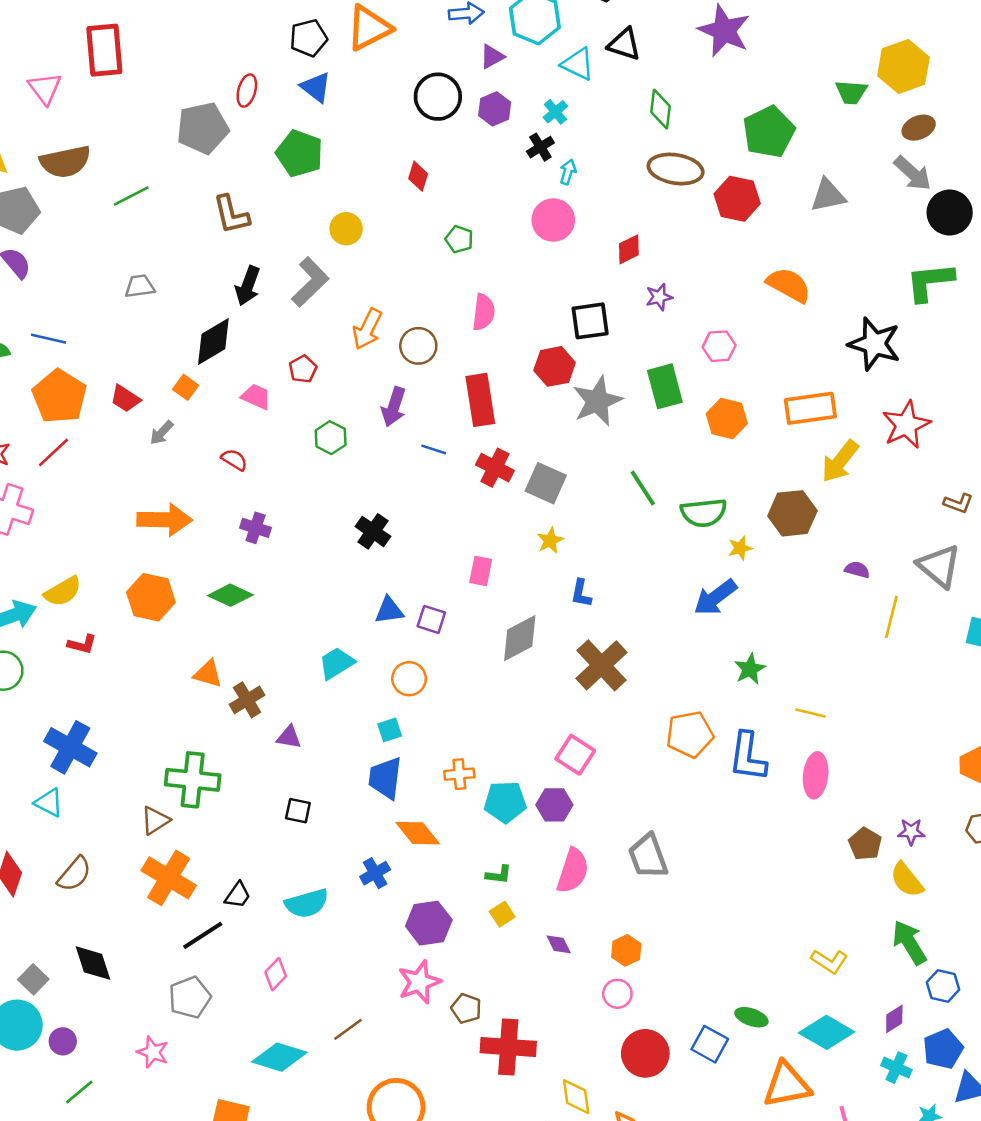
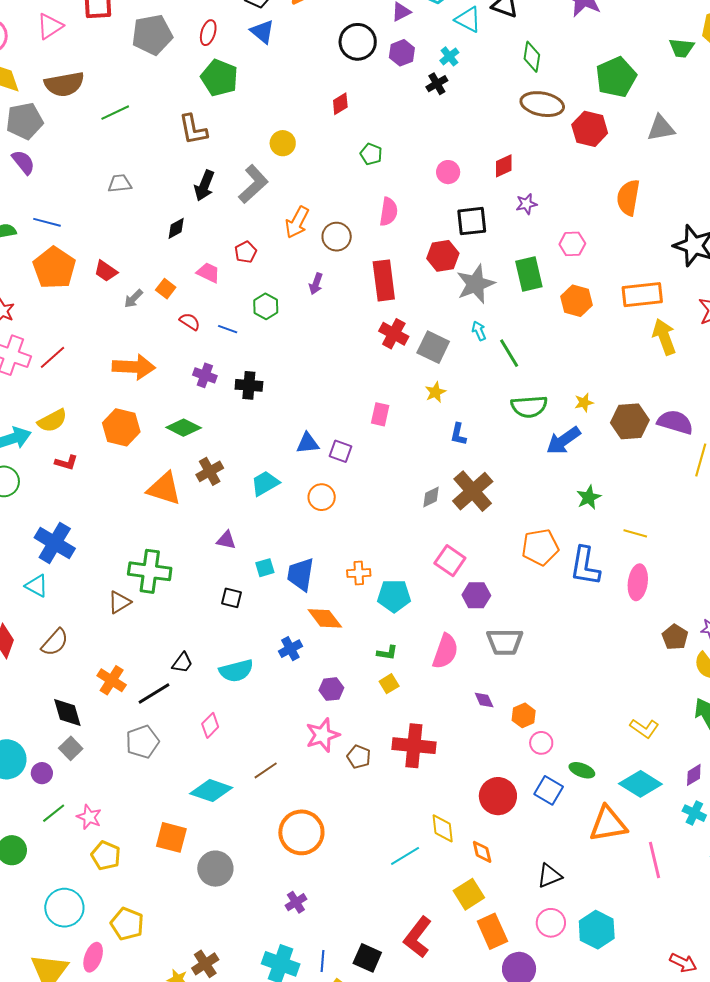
pink triangle: (45, 88) -> (50, 26), turned 32
gray pentagon: (203, 128) -> (152, 35), moved
green pentagon: (300, 153) -> (219, 78), moved
cyan arrow: (568, 172) -> (479, 331), moved, turned -42
red diamond: (418, 176) -> (340, 104), turned 40
pink circle: (553, 220) -> (448, 172), moved, size x0.7
orange semicircle: (789, 285) -> (628, 198), turned -111
black diamond: (213, 341) -> (176, 228), size x0.6
orange square: (186, 387) -> (166, 289), moved
purple arrow: (394, 407) -> (316, 284), size x0.7
blue line: (434, 449) -> (228, 329), moved
red line: (53, 452) -> (53, 357), moved
yellow arrow: (840, 461) -> (664, 337), turned 120
green semicircle: (704, 513) -> (529, 407), moved
brown hexagon: (792, 513) -> (630, 421), moved
black cross: (373, 531) -> (249, 385), moved, turned -32
purple semicircle: (857, 570) -> (675, 422), size x1.8
gray diamond: (520, 638) -> (431, 497), moved, size x0.6
orange triangle: (208, 674) -> (164, 489), size x1.5
brown cross: (247, 700) -> (210, 471), moved
cyan square: (390, 730) -> (265, 568), moved
purple hexagon: (554, 805) -> (476, 595), moved
gray trapezoid: (648, 856) -> (505, 642), turned -72
orange cross: (169, 878) -> (112, 680), moved, size x0.7
purple hexagon: (429, 923) -> (331, 689), size x0.7
purple diamond: (559, 944) -> (484, 700), moved
orange hexagon: (626, 950) -> (524, 715), moved
gray square: (33, 979) -> (71, 748), moved
pink circle: (617, 994) -> (541, 743), moved
red cross: (508, 1047) -> (414, 746), moved
pink star: (153, 1052) -> (89, 817), moved

